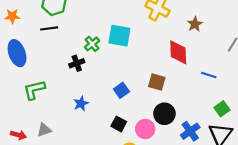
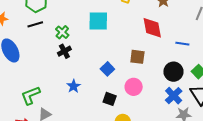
green cross: (92, 44) -> (62, 32), moved
green L-shape: (34, 90) -> (31, 95), moved
black circle: (164, 114) -> (173, 72), moved
pink circle: (145, 129) -> (134, 87), moved

